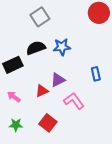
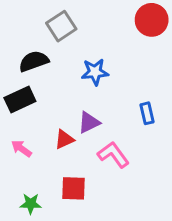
black semicircle: (36, 48) -> (34, 61), moved
red square: (48, 123) -> (74, 188), turned -36
green star: (16, 125) -> (31, 204), moved

